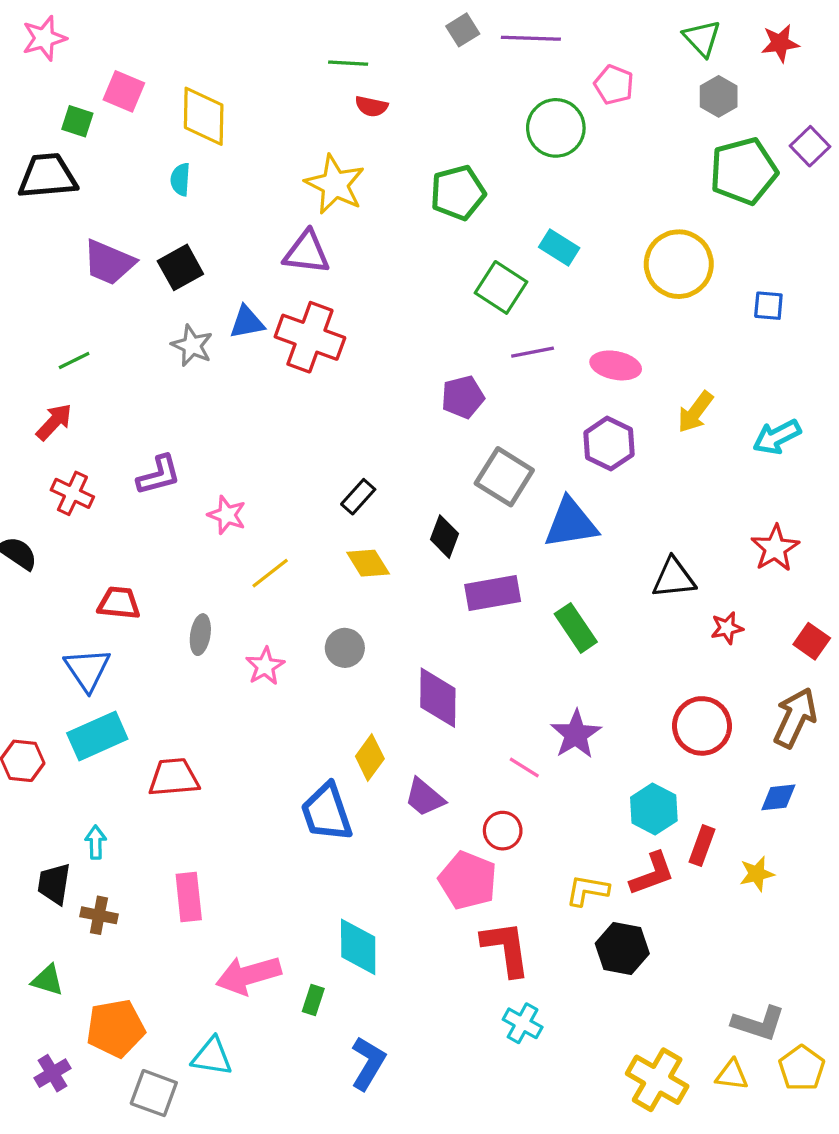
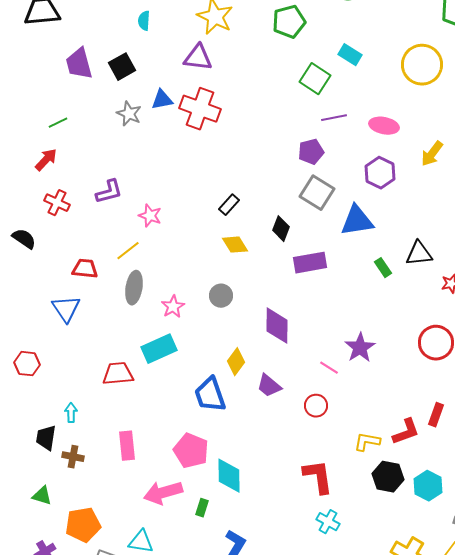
cyan semicircle: (180, 179) -> (144, 21), moved
purple trapezoid: (109, 262) -> (79, 64), turned 52
purple pentagon: (463, 397) -> (311, 152), moved
yellow line: (270, 573) -> (128, 251), moved
green rectangle: (576, 628) -> (383, 268), moved, size x0.7
gray ellipse: (200, 635) -> (134, 288), size x1.4
cyan rectangle: (97, 736) -> (159, 349), moved
cyan hexagon: (654, 809) -> (428, 486), moved
pink pentagon: (468, 880) -> (191, 451), moved

